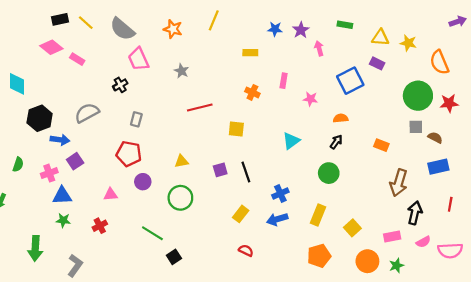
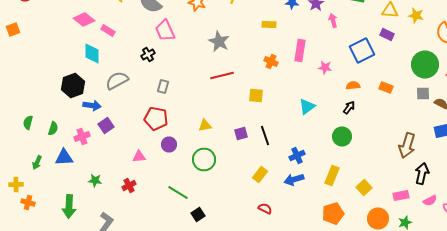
gray star: (181, 71) -> (219, 42), moved, size x1.5
pink rectangle: (284, 81) -> (300, 50), size x1.5
cyan diamond: (17, 84) -> (92, 54), moved
orange rectangle: (381, 145) -> (386, 88), moved
blue triangle: (62, 196) -> (64, 158), moved

